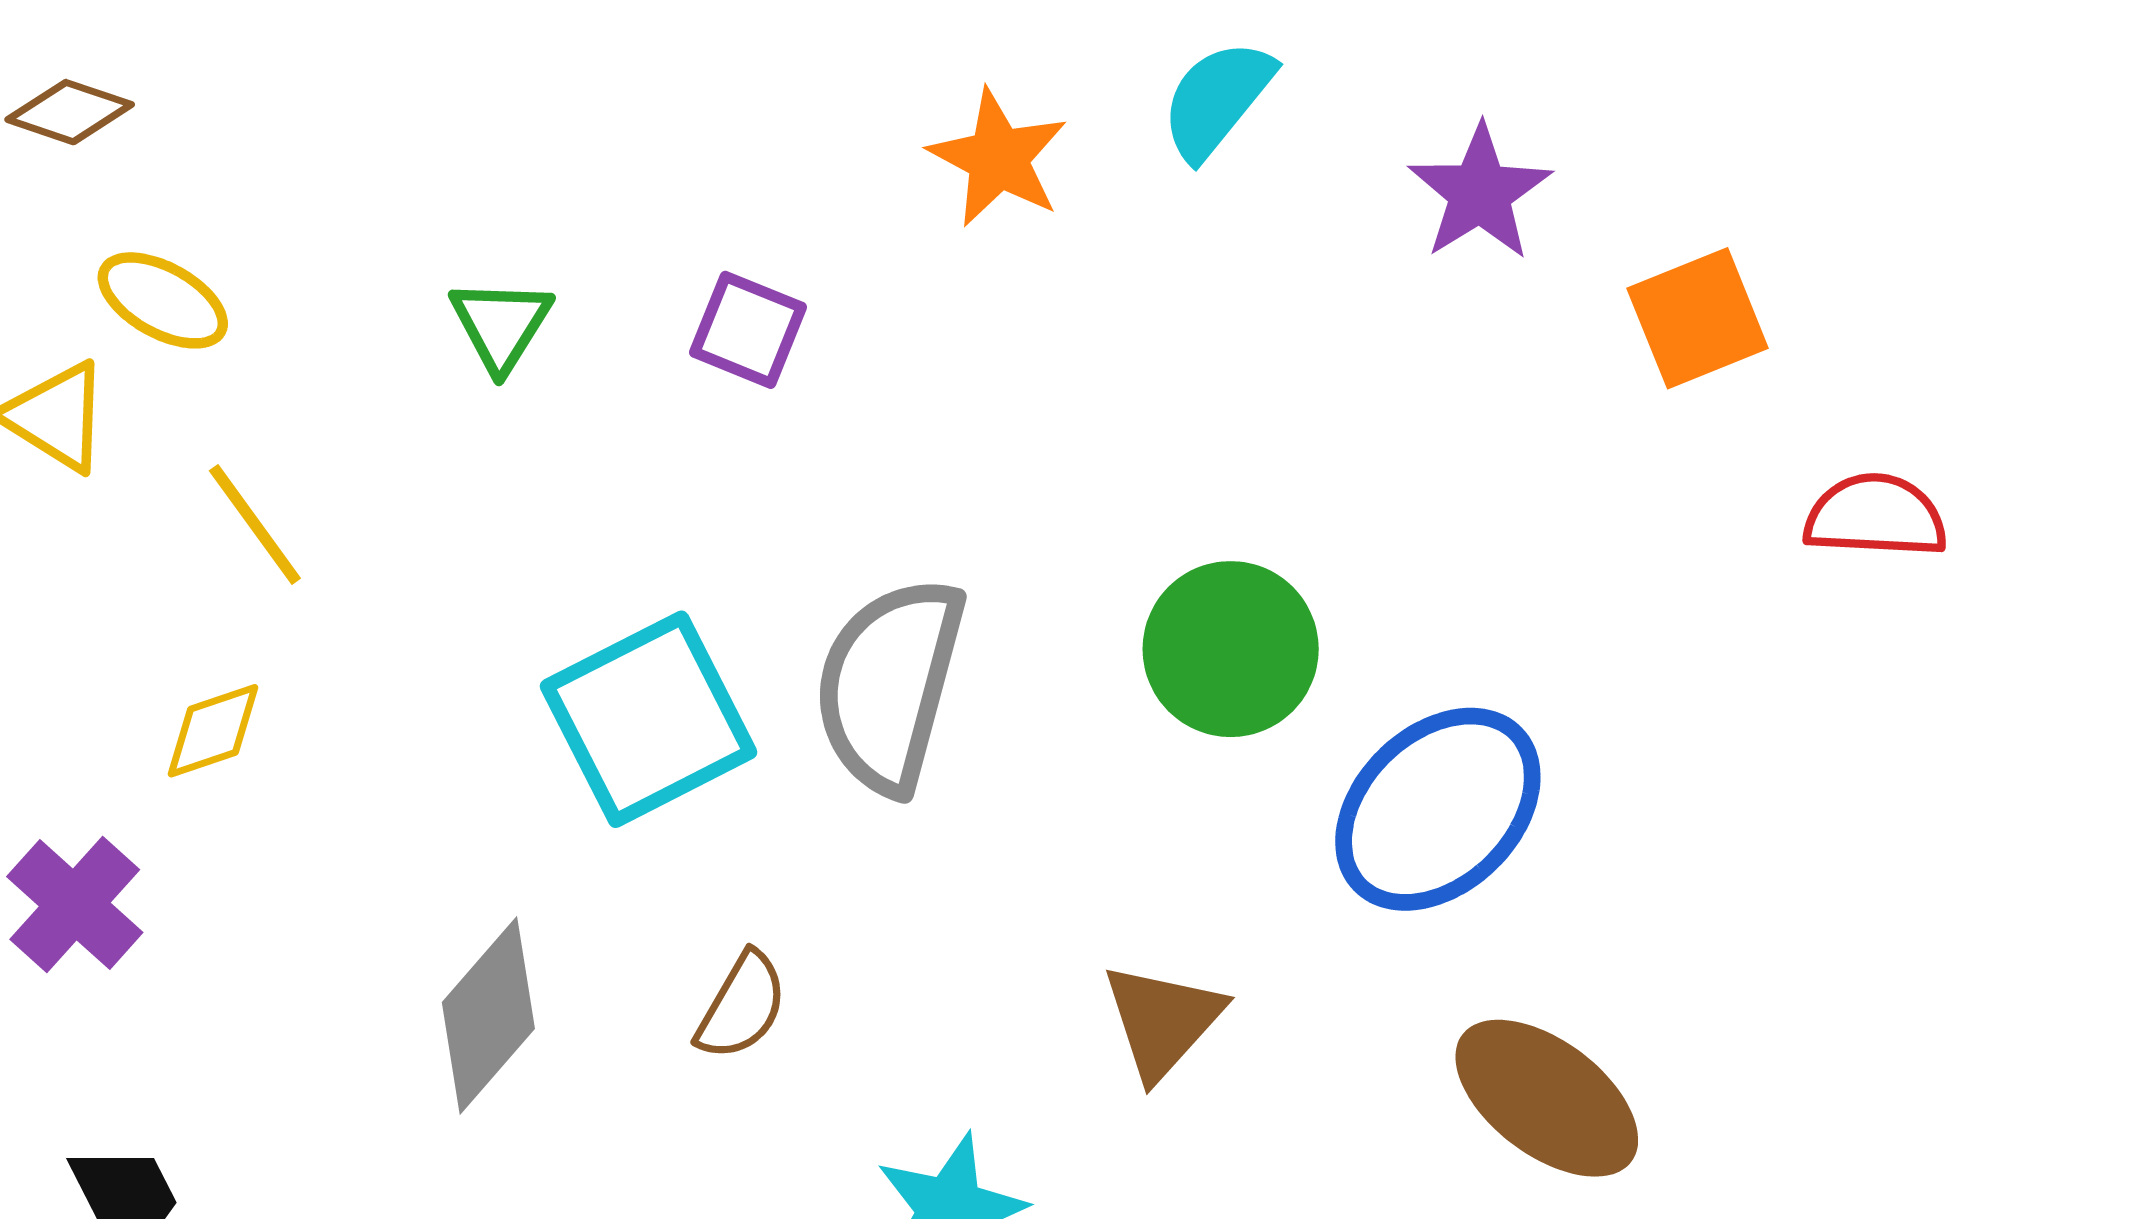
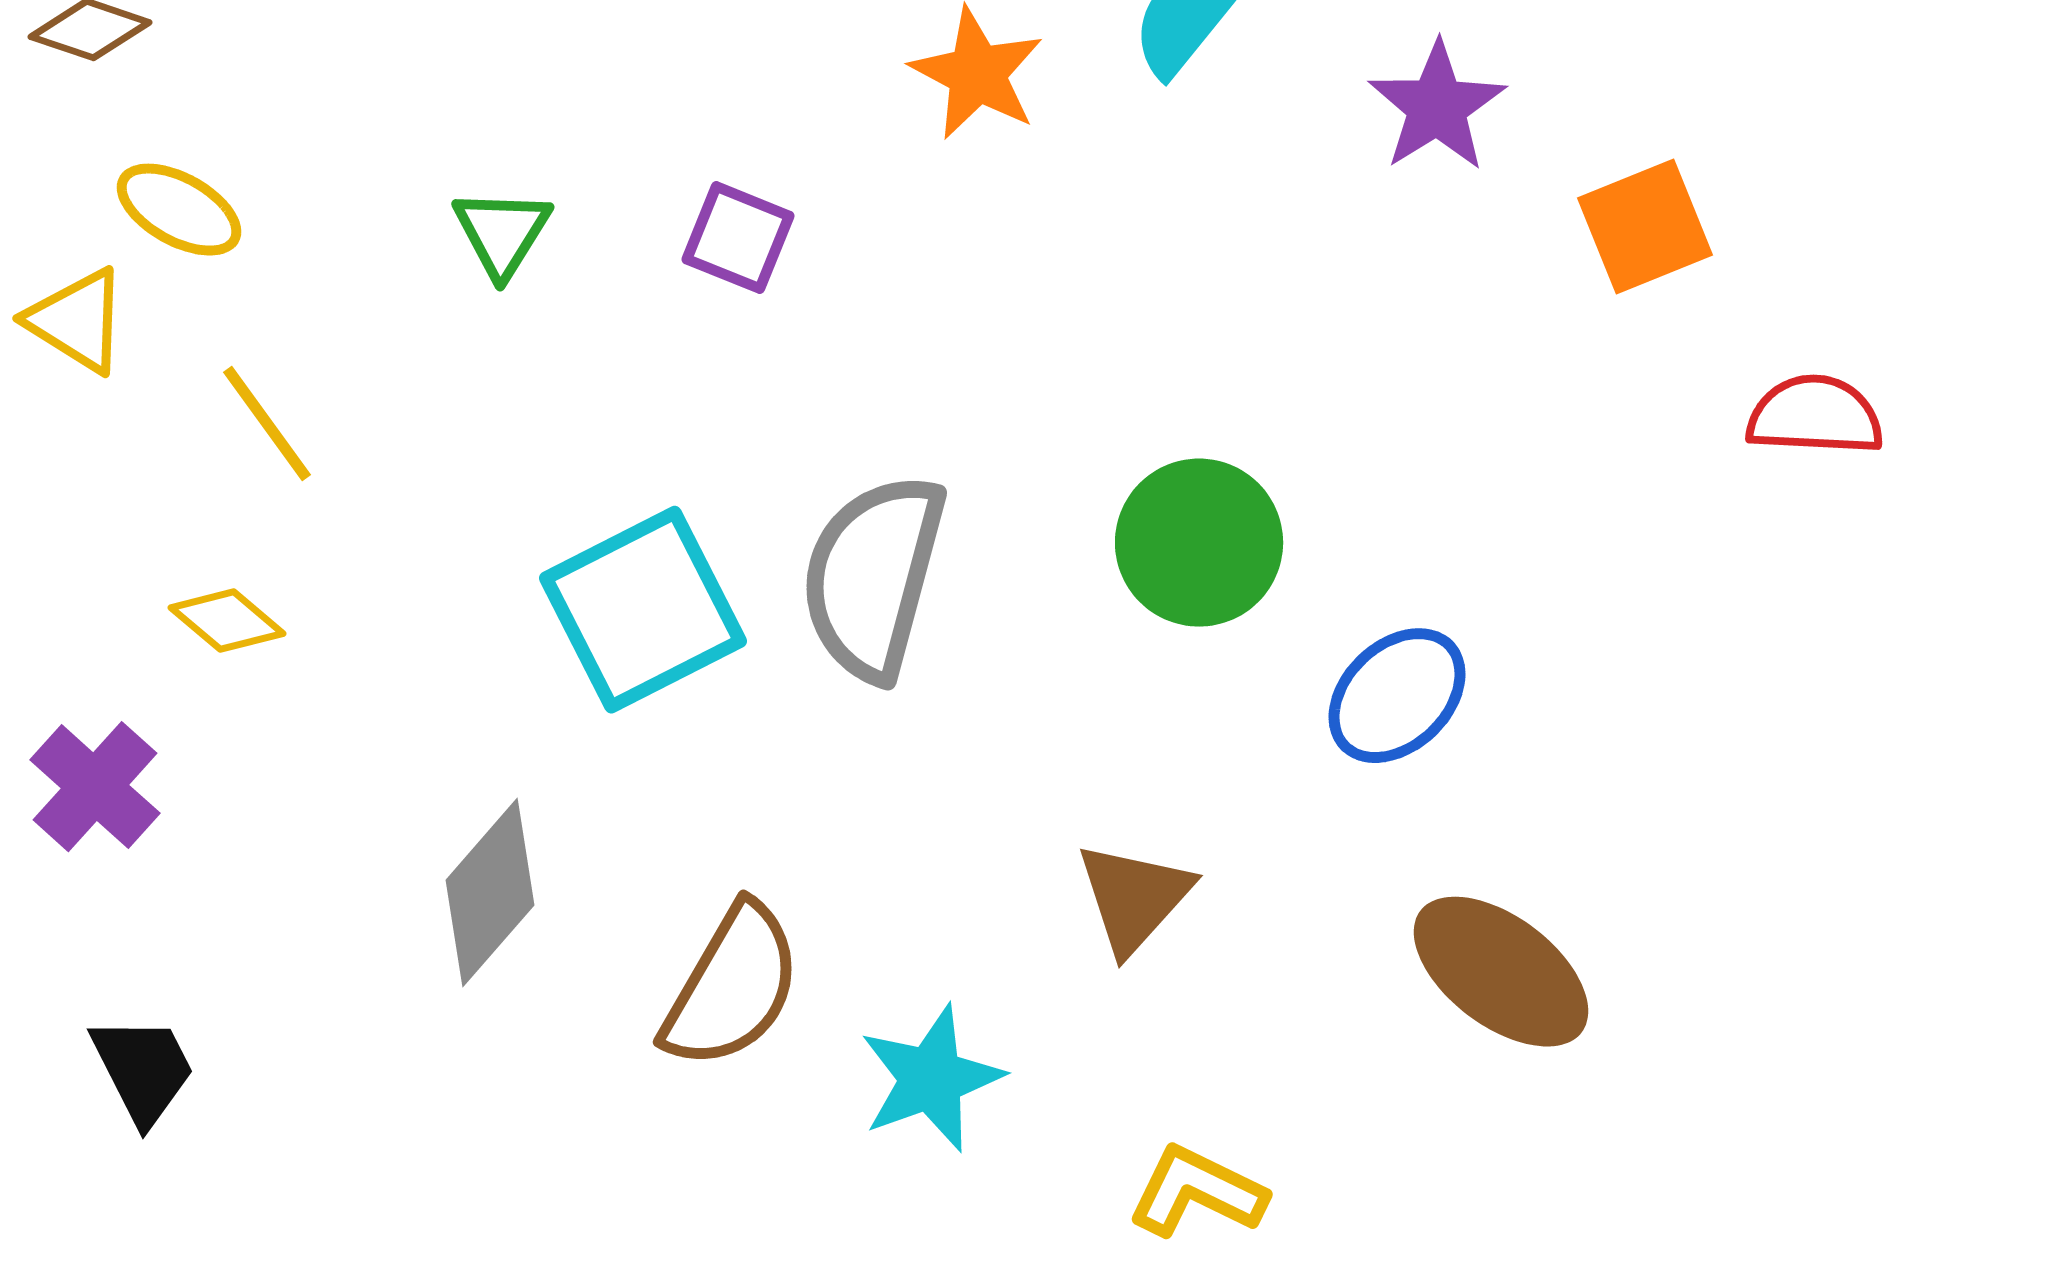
yellow diamond: (213, 731) -> (227, 621), turned 59
blue ellipse: (1438, 809) -> (1397, 696), size x0.7
brown semicircle: (742, 1006) -> (732, 987), moved, size x1.6

